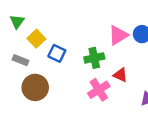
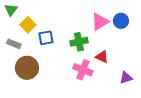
blue square: (57, 53) -> (46, 38), turned -35
pink cross: (99, 90) -> (83, 70), turned -36

